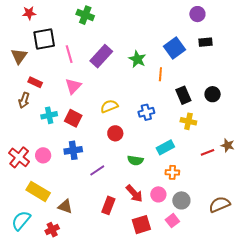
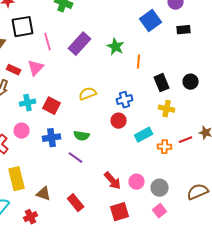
blue square: (174, 48) -> (151, 21), moved
pink triangle: (73, 86) -> (36, 68), moved
red circle: (115, 133) -> (119, 121), moved
pink circle: (43, 155) -> (22, 131), moved
green semicircle: (135, 160) -> (82, 136), moved
purple line: (97, 170) -> (76, 158), turned 70
orange cross: (172, 172) -> (165, 147), moved
yellow rectangle: (38, 191) -> (17, 179), turned 45
red rectangle: (108, 205) -> (76, 203), moved, turned -60
pink square: (172, 221) -> (160, 211), moved

